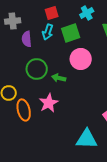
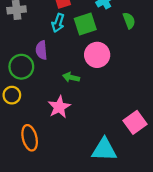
purple semicircle: (27, 39) -> (41, 50), moved
green circle: (37, 69) -> (21, 67), moved
orange ellipse: (24, 110) -> (30, 138), moved

